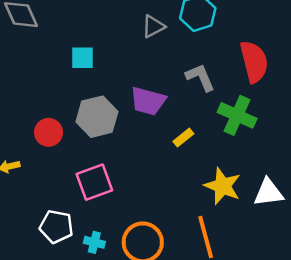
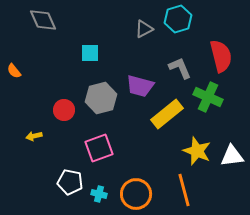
yellow rectangle: (183, 138) -> (167, 114), size x2.0

